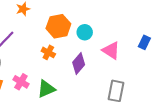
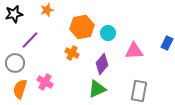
pink triangle: (111, 50) -> (134, 51), turned -36
green triangle: (46, 89) -> (97, 89), moved

